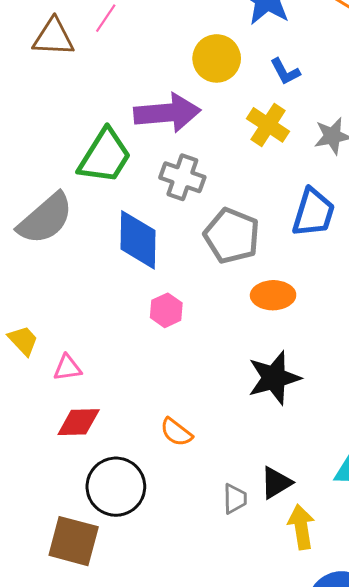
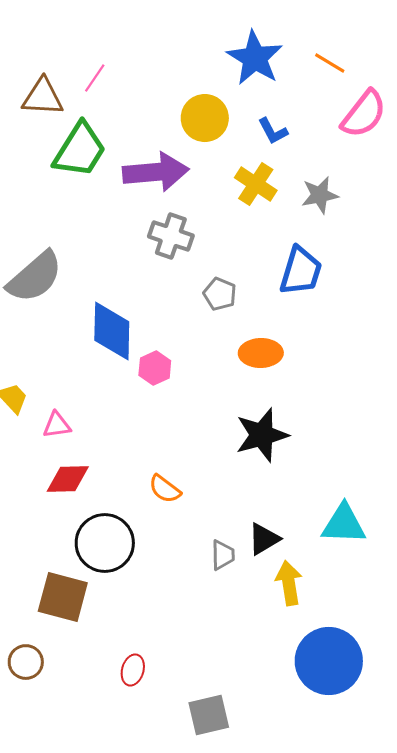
green trapezoid: (105, 156) -> (80, 150), moved
gray pentagon: (232, 236) -> (220, 294), size x0.6
blue diamond: (138, 240) -> (112, 331), moved

